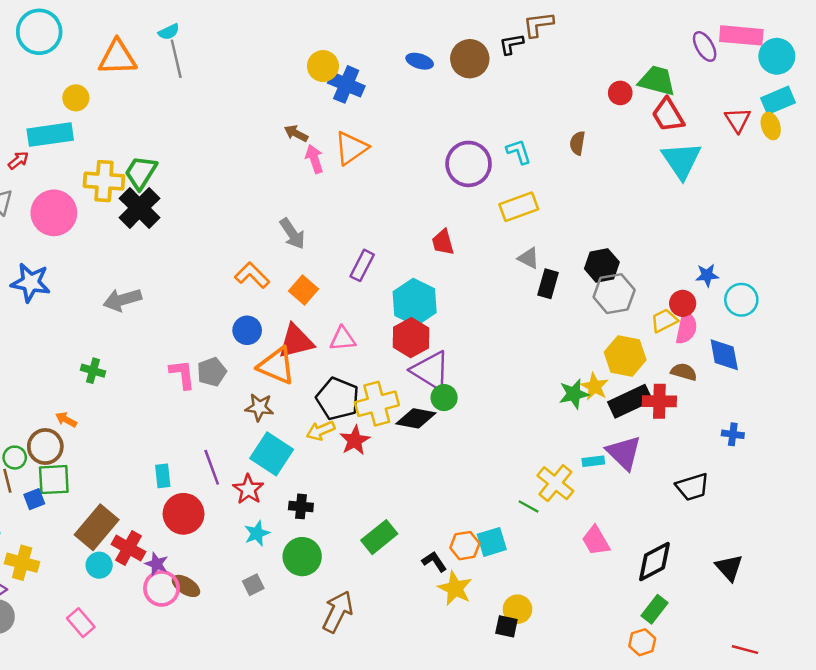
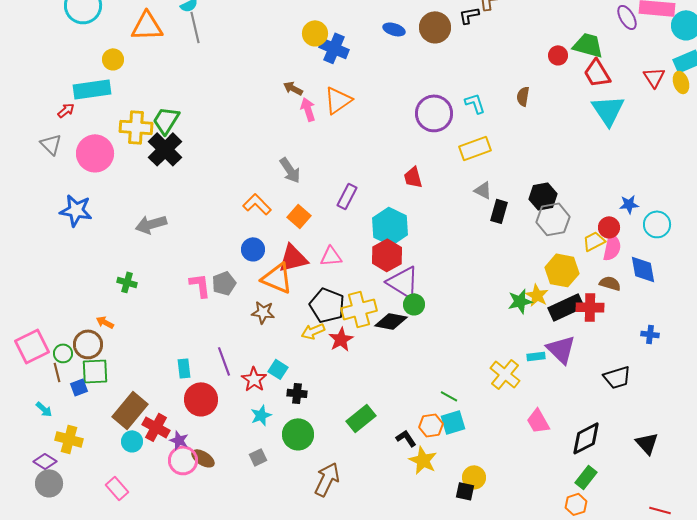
cyan square: (272, 454) -> (278, 369), moved, size x0.6
green line: (528, 506) -> (449, 396), moved

